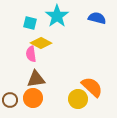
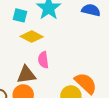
pink semicircle: (31, 54) -> (43, 60), moved

